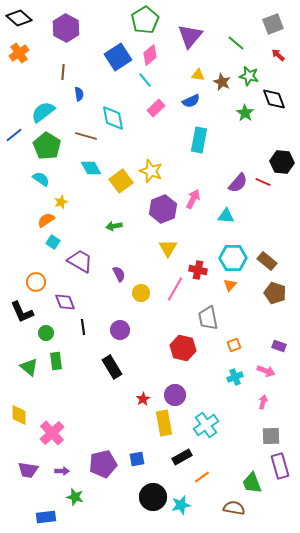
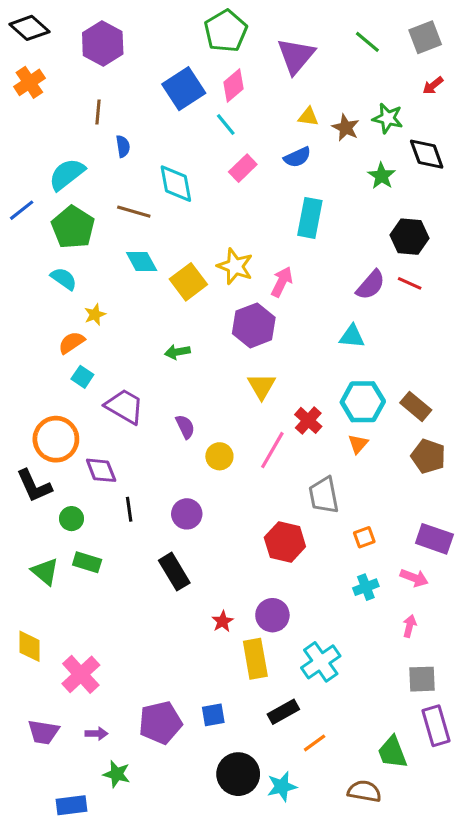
green line: (236, 43) -> (367, 42), moved
red arrow: (278, 55) -> (433, 86), turned -80
black hexagon: (282, 162) -> (410, 237), moved
pink arrow: (193, 199) -> (282, 282), moved
red cross: (198, 270) -> (308, 420), turned 30
orange circle: (36, 282) -> (56, 439), size x1.5
purple rectangle: (279, 346) -> (434, 539), size x1.6
green rectangle: (56, 361) -> (87, 562), turned -66

